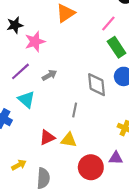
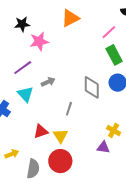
gray arrow: (49, 75) -> (48, 82), moved
yellow triangle: (69, 140) -> (60, 136), turned 42
purple triangle: (116, 158) -> (103, 147), moved
red circle: (91, 167) -> (60, 161), moved

